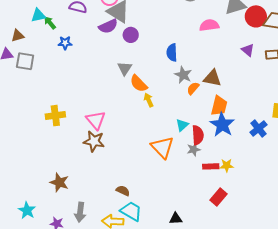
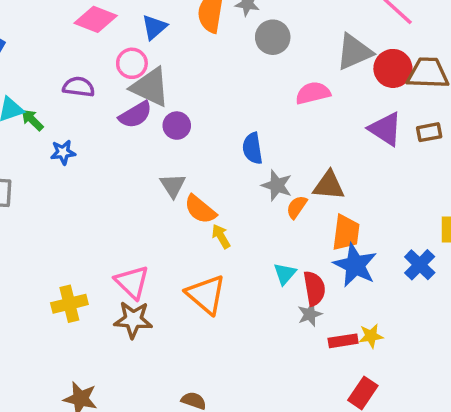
purple triangle: (248, 50) -> (385, 129), size x1.5
yellow cross: (55, 116) -> (69, 304), moved
orange triangle: (162, 147) -> (206, 294), moved

